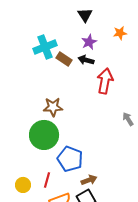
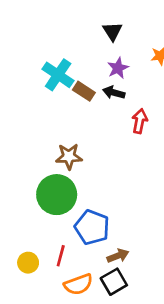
cyan cross: (45, 47) -> (58, 75), turned -35
red arrow: (105, 81) -> (140, 121), size x0.7

